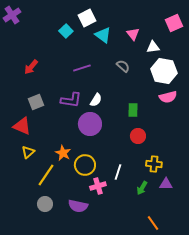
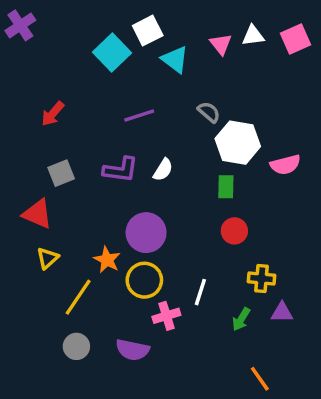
cyan square: (66, 31) -> (112, 53), size x1.5
pink triangle: (133, 34) -> (221, 44), moved
white triangle: (153, 47) -> (253, 36), moved
white hexagon: (164, 71) -> (238, 143), moved
purple circle: (90, 124) -> (146, 233), moved

